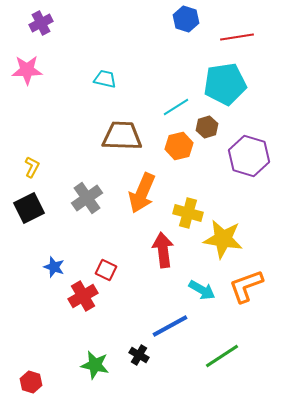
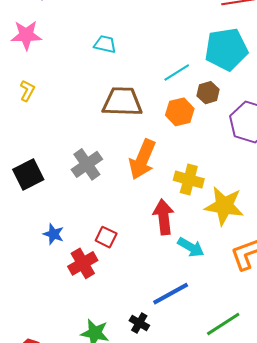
yellow L-shape: (32, 167) -> (27, 91), moved
cyan arrow: (202, 290) -> (191, 247), moved

